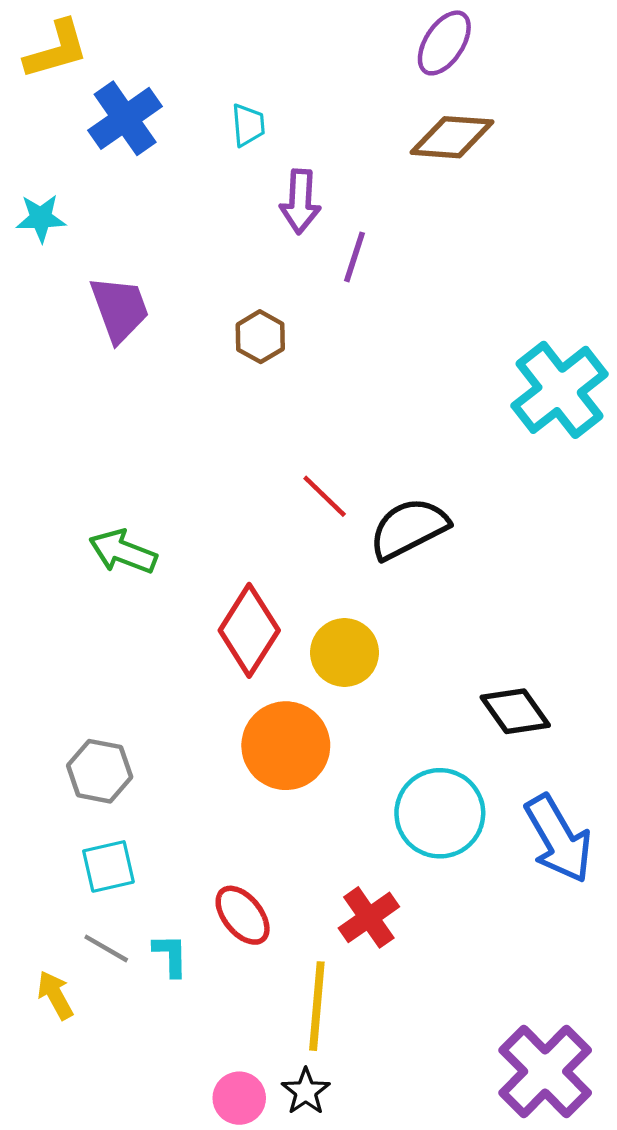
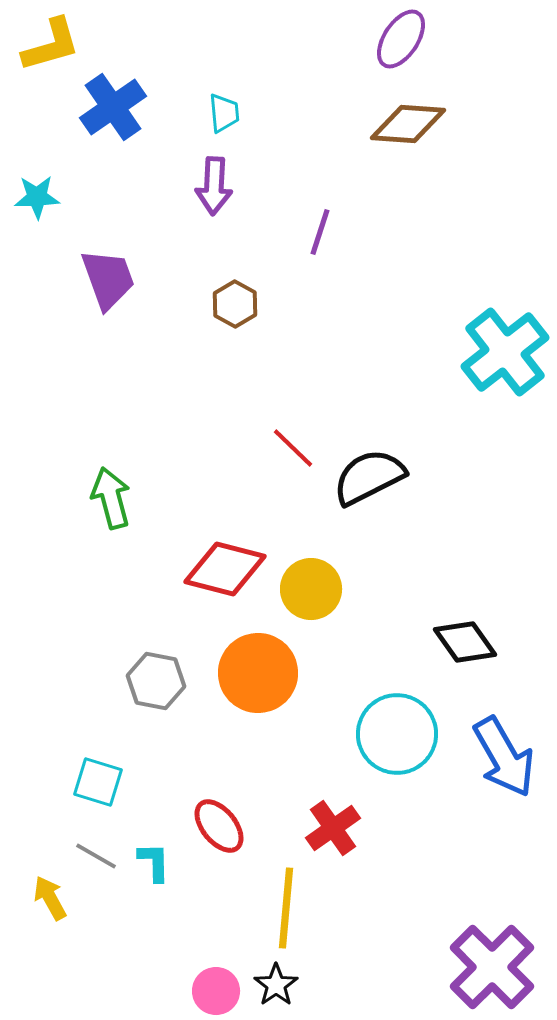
purple arrow: (300, 201) -> (214, 186), moved
green arrow: (123, 552) -> (111, 498), turned 54
red diamond: (249, 630) -> (225, 569), turned 72
gray hexagon: (100, 771) -> (156, 681), moved
cyan square: (108, 866) -> (98, 782), turned 30

